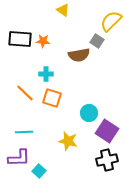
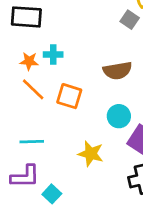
orange star: (43, 41) -> (29, 61), moved
brown semicircle: (79, 55) -> (118, 71), moved
cyan cross: (46, 74) -> (53, 55), moved

